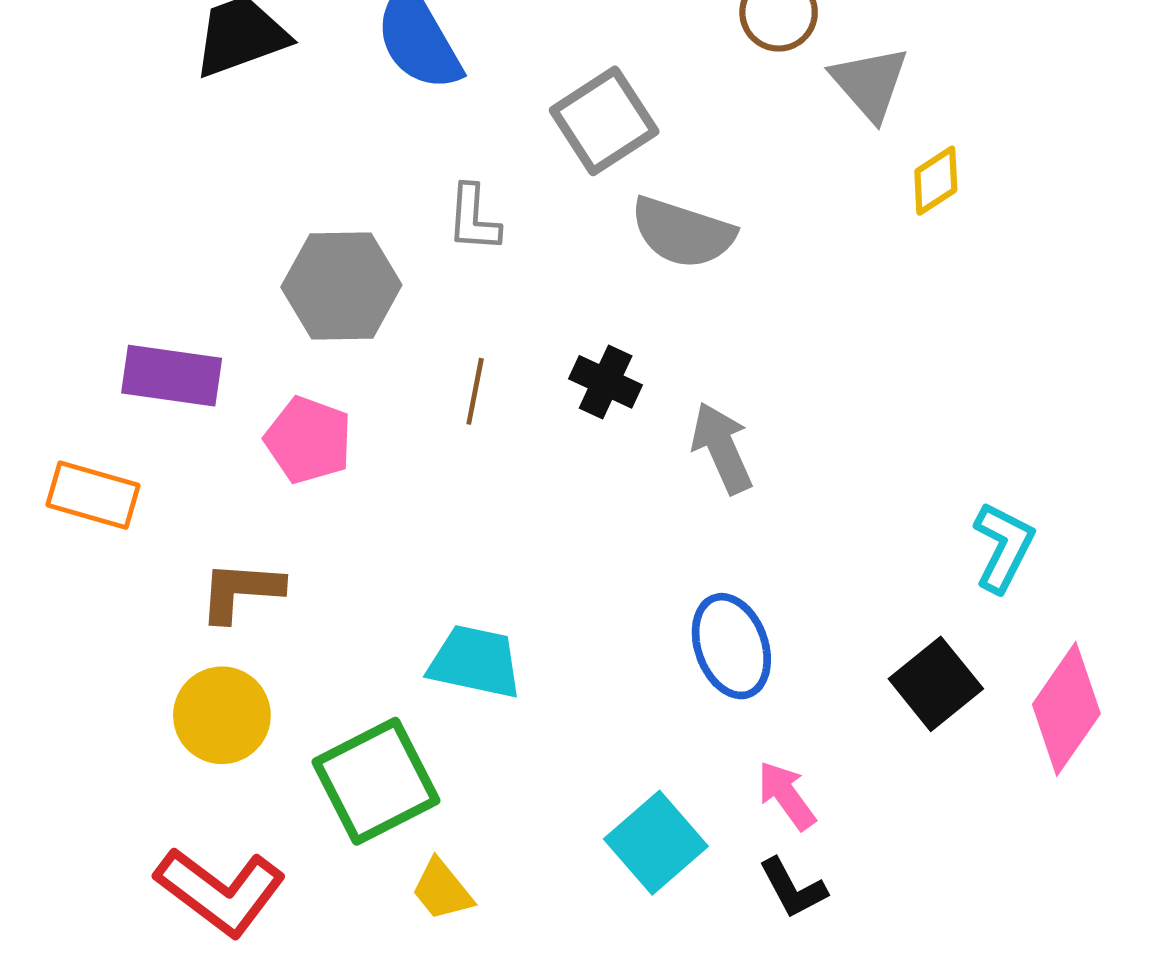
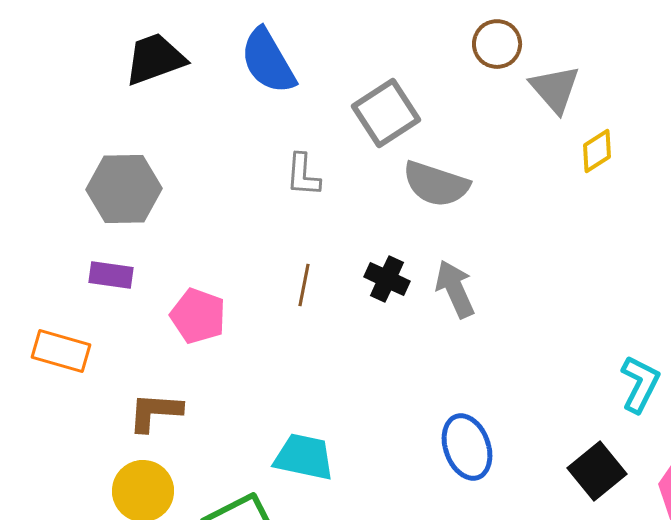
gray hexagon: (341, 286) -> (124, 189), moved
purple rectangle: (172, 376) -> (111, 275), size x0.7
gray arrow: (722, 448) -> (455, 289), moved

